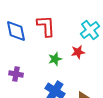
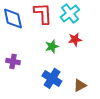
cyan cross: (90, 30) -> (70, 13), moved

